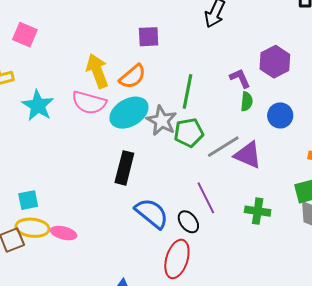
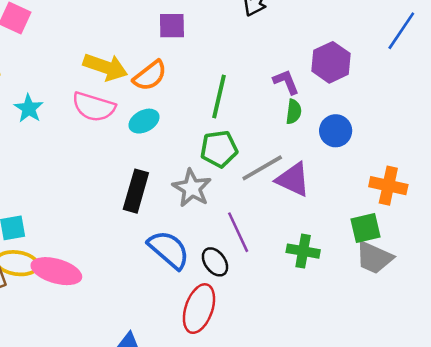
yellow arrow: (97, 71) -> (105, 67), turned 128
cyan star: (38, 105) -> (29, 108), size x0.7
cyan ellipse: (129, 113) -> (144, 121), size x0.6
gray star: (162, 121) -> (192, 188), moved
pink ellipse: (64, 233) -> (56, 271), size x1.5

